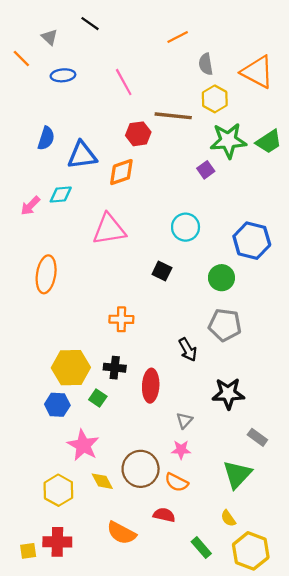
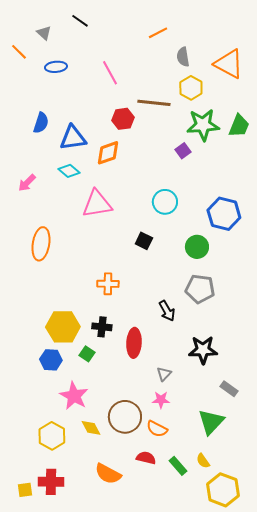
green trapezoid: (269, 142) -> (239, 126), turned -35
cyan diamond: (61, 195) -> (69, 171), moved, turned 45
green rectangle: (201, 548) -> (178, 466), moved

